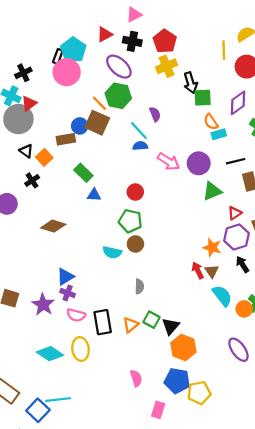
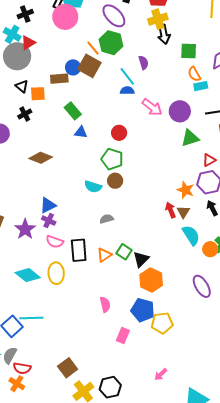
black arrow: (190, 83) -> (164, 34), moved
orange square: (44, 157) -> (38, 94), turned 35
gray semicircle: (139, 286) -> (107, 219), moved, turned -112

